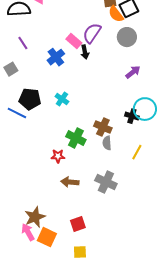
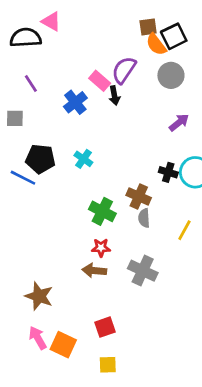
gray square: (11, 69) -> (15, 118), turned 32
black cross: (132, 116) -> (168, 172), moved
red star: (58, 156) -> (101, 248), moved
brown star: (35, 217) -> (39, 296), moved, turned -30

